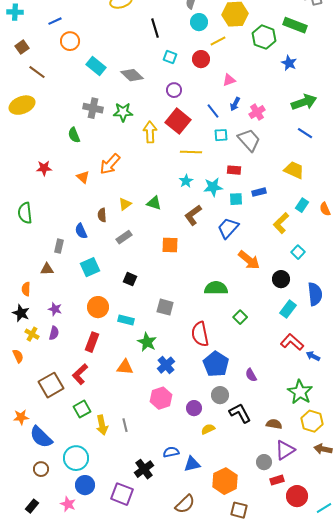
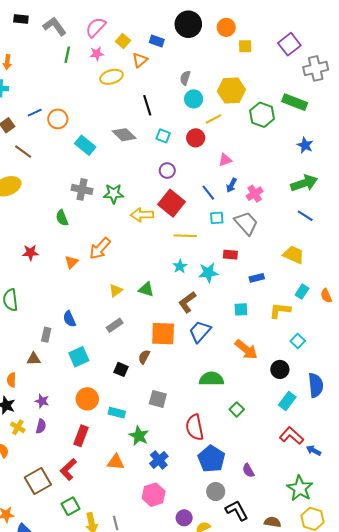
blue line: (55, 21) -> (35, 113), moved
blue star: (289, 63) -> (305, 145), moved
gray diamond: (132, 75) -> (124, 135), moved
yellow arrow: (150, 132) -> (142, 215), turned -90
orange triangle: (83, 177) -> (71, 262), turned 32
cyan square: (236, 199) -> (241, 309), moved
brown semicircle: (102, 215) -> (144, 357), moved, turned 32
yellow L-shape: (281, 223) -> (280, 310), turned 50
blue trapezoid: (228, 228) -> (200, 332), moved
orange square: (170, 245) -> (163, 334), size x1.4
purple circle: (194, 408) -> (184, 518), moved

